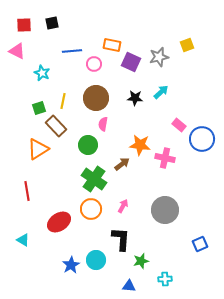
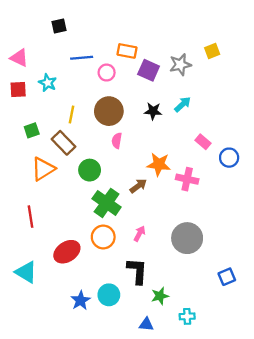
red square: (24, 25) -> (18, 90), moved
green square: (39, 108) -> (32, 130), moved
blue circle: (202, 139) -> (229, 158), size x0.7
green circle: (88, 145) -> (90, 170), moved
cyan triangle: (23, 240) -> (26, 272), size x1.5

